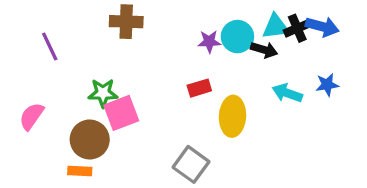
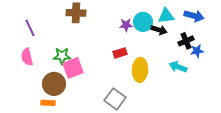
black cross: (297, 28) -> (186, 41), moved
cyan arrow: (287, 93) -> (178, 67), moved
pink semicircle: (32, 116) -> (27, 57), moved, turned -48

